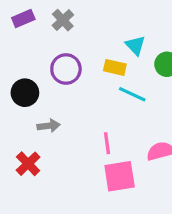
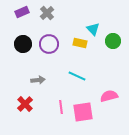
black circle: (25, 93) -> (23, 44), moved
cyan line: (132, 94) -> (77, 76), moved
pink line: (107, 143) -> (61, 107), moved

